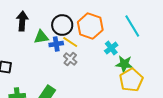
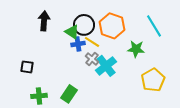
green triangle: (41, 37) -> (72, 32), moved, turned 42
cyan cross: (111, 48) -> (106, 66), moved, size x1.5
green star: (124, 64) -> (136, 49), moved

